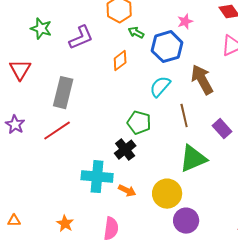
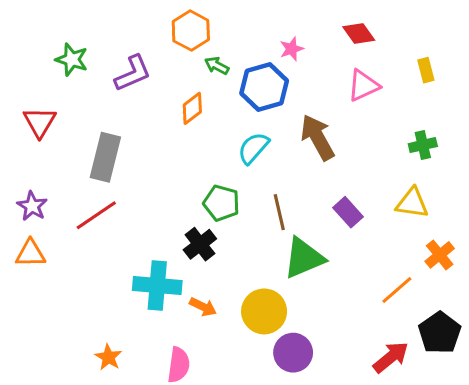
brown line: (184, 116) -> (279, 212), moved
orange triangle: (14, 221) -> (31, 253), moved, size x1.5

